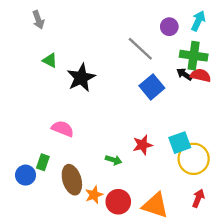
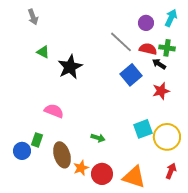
green cross: (194, 56) -> (167, 48), size x0.7
red semicircle: (201, 75) -> (148, 49), moved
cyan square: (180, 143) -> (143, 129), moved
red star: (143, 145) -> (161, 91), moved

